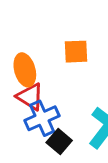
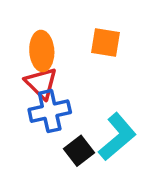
black square: (59, 141) -> (79, 151), moved

